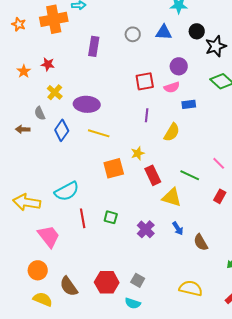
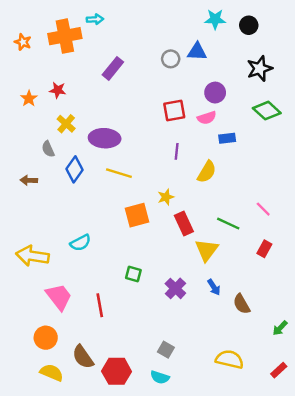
black circle: (197, 31) -> (249, 25), moved
gray circle: (133, 34) -> (171, 59), moved
purple rectangle: (94, 46) -> (113, 68), turned 30
brown arrow: (23, 129) -> (29, 180), moved
cyan semicircle: (67, 191) -> (81, 243), size x0.7
yellow triangle: (172, 197) -> (207, 250), turned 50
red line: (83, 218) -> (100, 305), moved
red hexagon: (107, 282) -> (117, 371), moved

